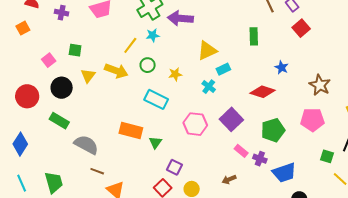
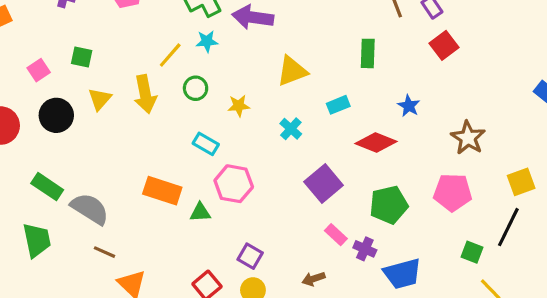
cyan rectangle: (223, 69) -> (338, 105), moved
yellow arrow: (116, 71) -> (145, 94), turned 55
cyan rectangle: (156, 99) -> (206, 144), size x0.7
green rectangle: (59, 121) -> (47, 187), moved
pink hexagon: (195, 124) -> (234, 184), moved
green triangle: (155, 142) -> (200, 212), turned 48
purple square: (174, 167) -> (250, 256), moved
green trapezoid: (54, 182) -> (37, 240), moved

